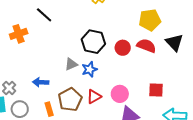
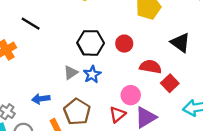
black triangle: (174, 42) -> (180, 43), moved
red semicircle: (146, 46) -> (150, 67), moved
red square: (156, 90) -> (170, 83), turned -35
red triangle: (94, 97) -> (117, 114), moved

